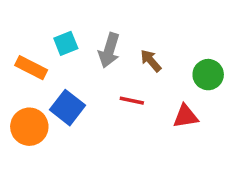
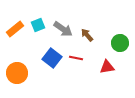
gray arrow: (109, 50) -> (63, 29), turned -72
orange rectangle: (31, 68) -> (15, 29), moved, turned -66
blue square: (68, 108) -> (52, 58), moved

